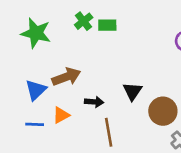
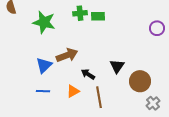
green cross: (84, 21) -> (80, 13), turned 32
black arrow: (94, 102) -> (88, 74), turned -152
orange triangle: (61, 115) -> (73, 91), moved

